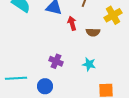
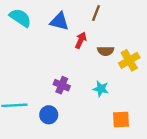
yellow cross: (113, 15) -> (129, 60), moved
red arrow: (72, 23) -> (81, 40), turned 40

